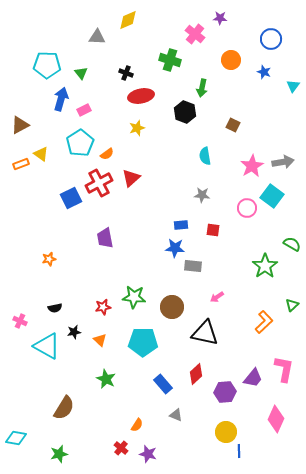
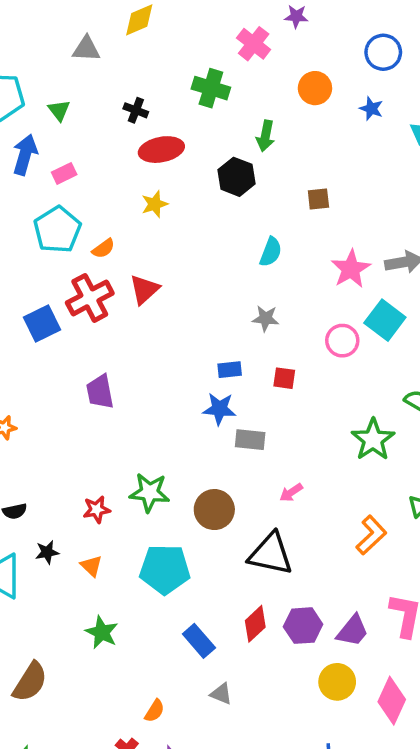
brown square: (233, 125) -> (318, 199), turned -32
cyan semicircle: (205, 156) -> (271, 252), turned -150
purple hexagon: (225, 392) -> (303, 626), moved
yellow circle: (226, 432) -> (337, 682), moved

